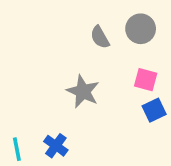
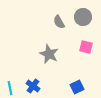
blue square: (154, 110) -> (77, 87), moved

